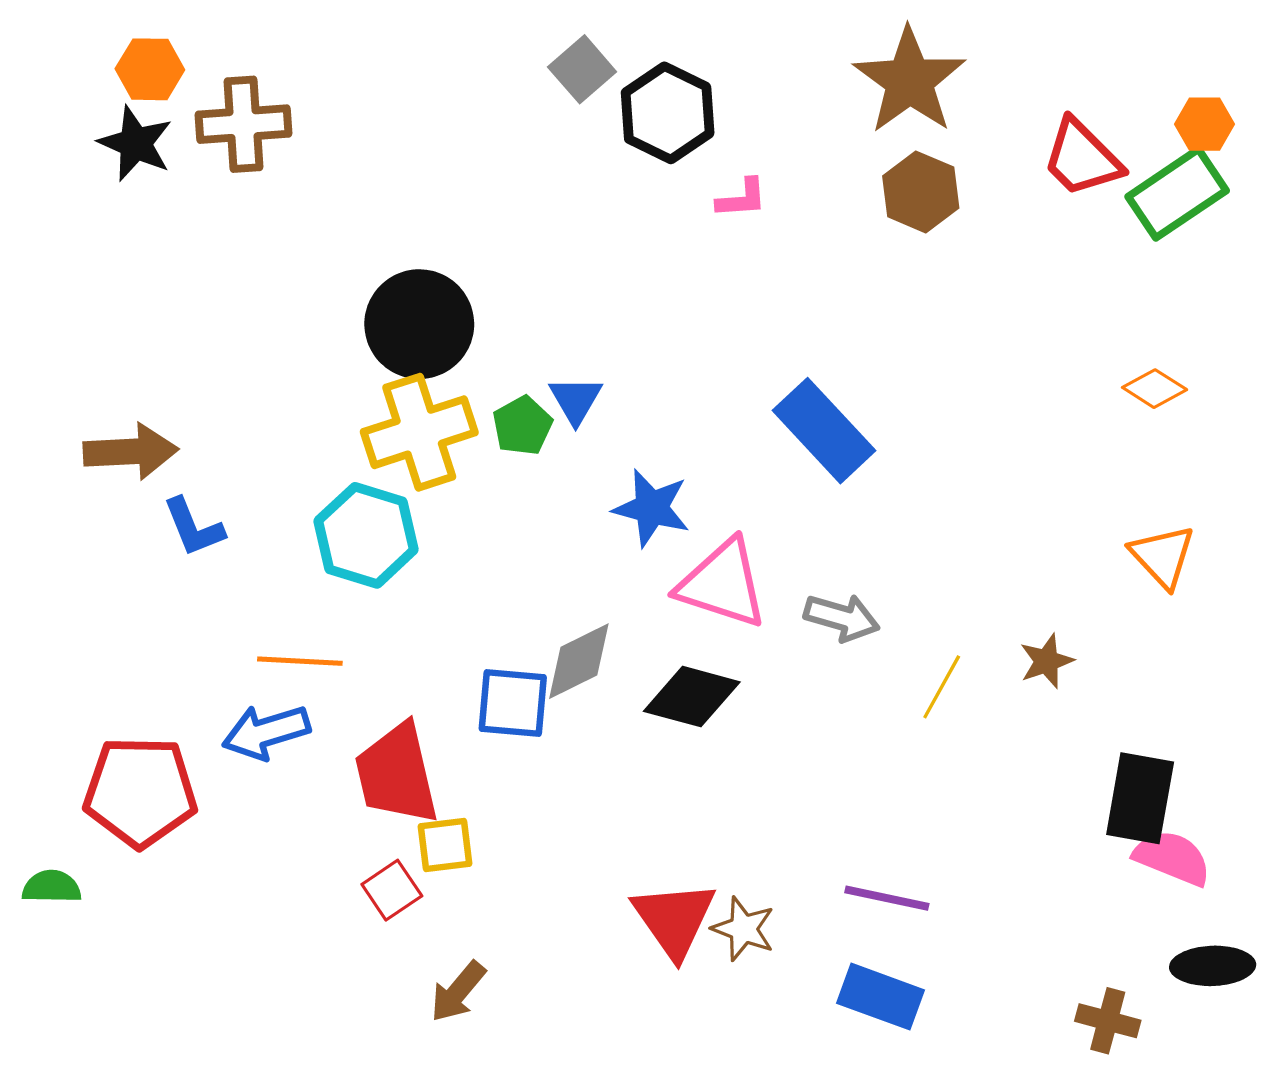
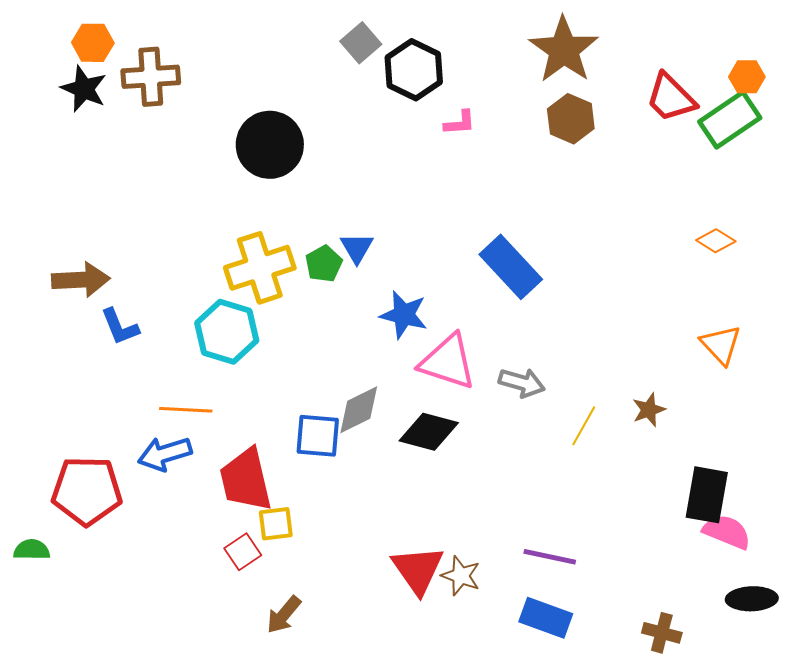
black circle: (419, 324) -> (270, 145), moved
brown cross: (1108, 1021) -> (662, 633), moved

